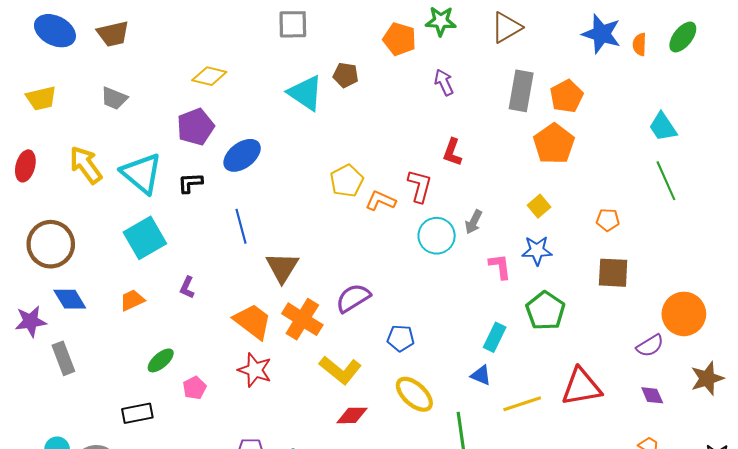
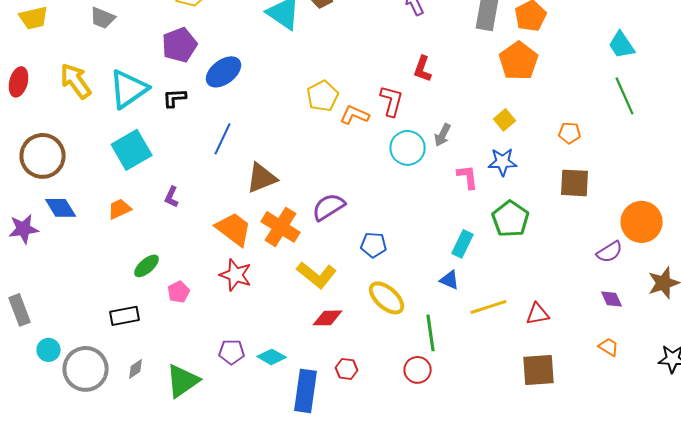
cyan triangle: (142, 173) -> (129, 89), turned 45
blue line: (241, 226) -> (223, 139), turned 40
brown triangle: (282, 267) -> (262, 178), turned 36
gray rectangle: (63, 358) -> (20, 310), moved
red triangle: (581, 387) -> (538, 314), moved, size x0.6

